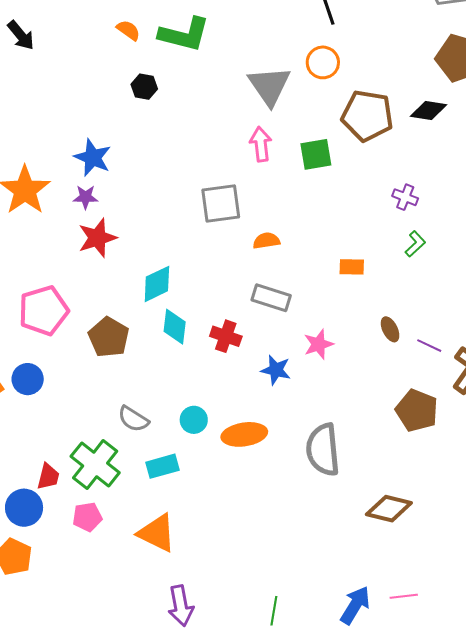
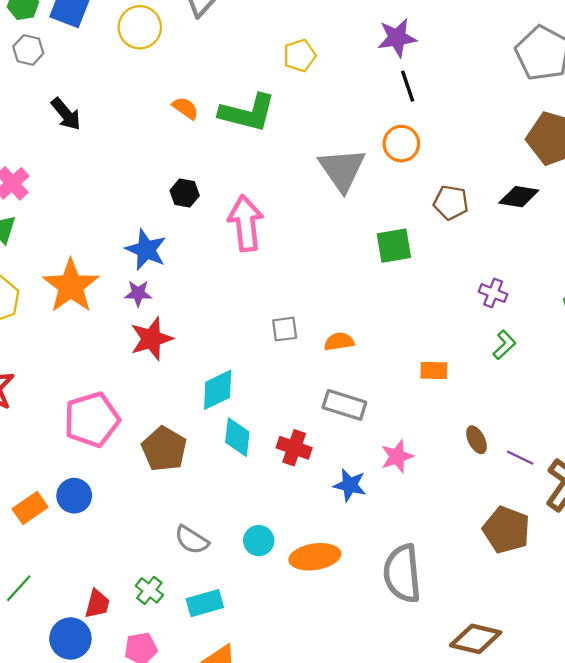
black hexagon: (144, 87) -> (185, 193), moved
brown pentagon: (367, 116) -> (451, 203), size x0.6
pink arrow: (261, 144) -> (246, 223), moved, size x1.4
gray square: (221, 203) -> (285, 329), moved, size x0.6
green cross: (95, 464) -> (149, 590), size x0.5
cyan rectangle: (163, 466) -> (205, 603), moved

